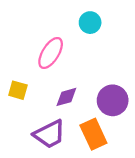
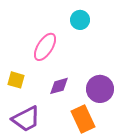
purple trapezoid: (49, 134) -> (26, 119), moved

